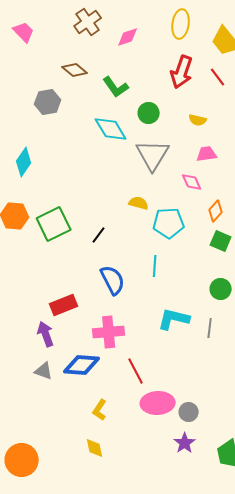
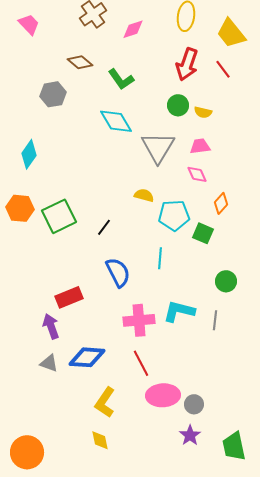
green circle: (149, 113) -> (178, 105), moved
pink trapezoid: (207, 154) -> (200, 146), moved
green square: (221, 241) -> (203, 233), moved
pink cross: (109, 332) -> (139, 320), moved
yellow L-shape: (100, 410) -> (105, 402), size x1.4

